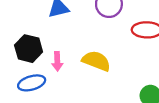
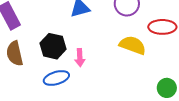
yellow semicircle: (96, 61) -> (133, 45), moved

